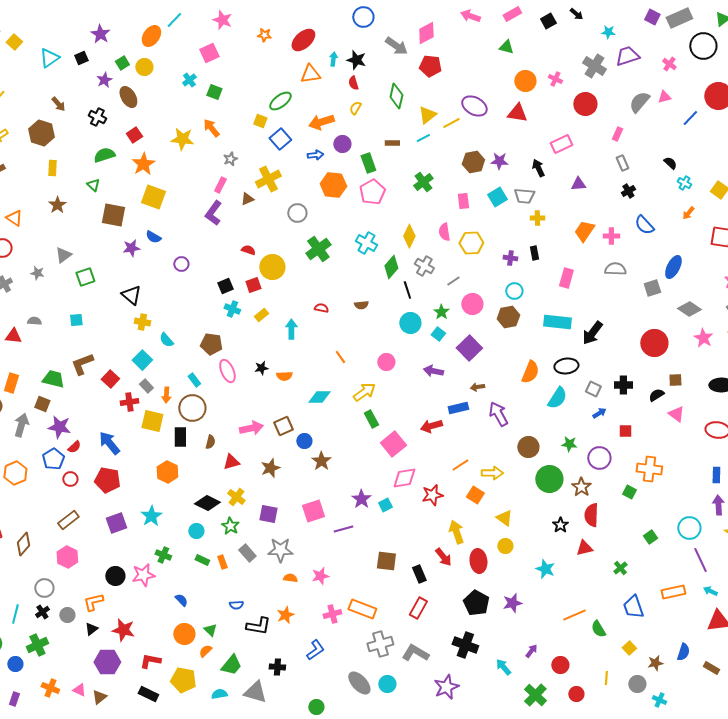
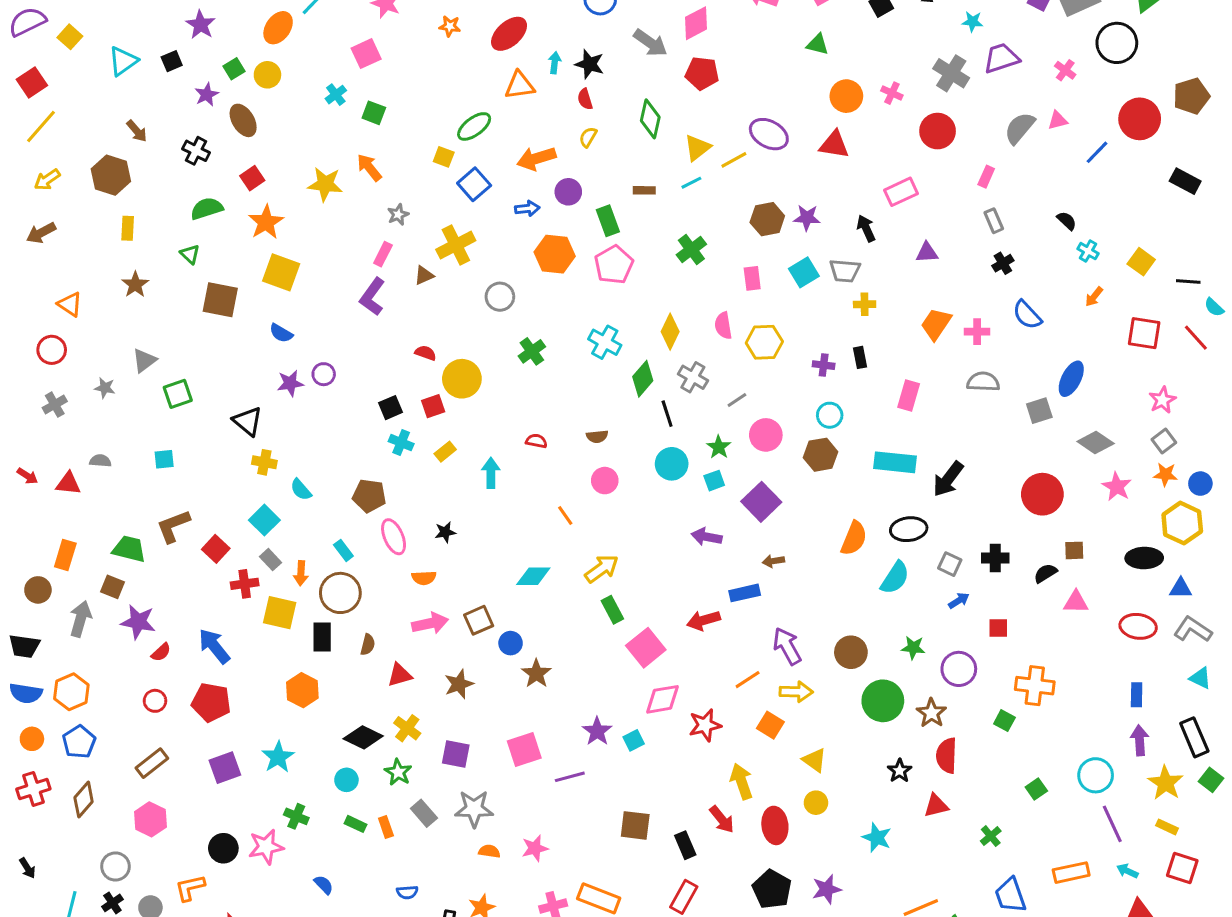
purple star: (131, 248) -> (290, 383), moved
green cross: (318, 249) -> (532, 351), size x0.7
cyan square: (438, 334) -> (714, 481), turned 32
pink circle: (386, 362) -> (605, 481), moved
orange semicircle: (284, 376) -> (424, 578), moved
purple arrow: (498, 414) -> (787, 646), moved
pink triangle: (676, 414) -> (1076, 602), turned -36
blue pentagon: (53, 459) -> (79, 742), moved

